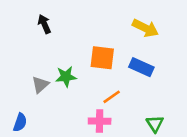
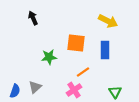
blue rectangle: (141, 67) -> (105, 50), turned 66
gray triangle: (40, 85) -> (35, 87), moved
pink cross: (100, 121) -> (74, 90), turned -35

